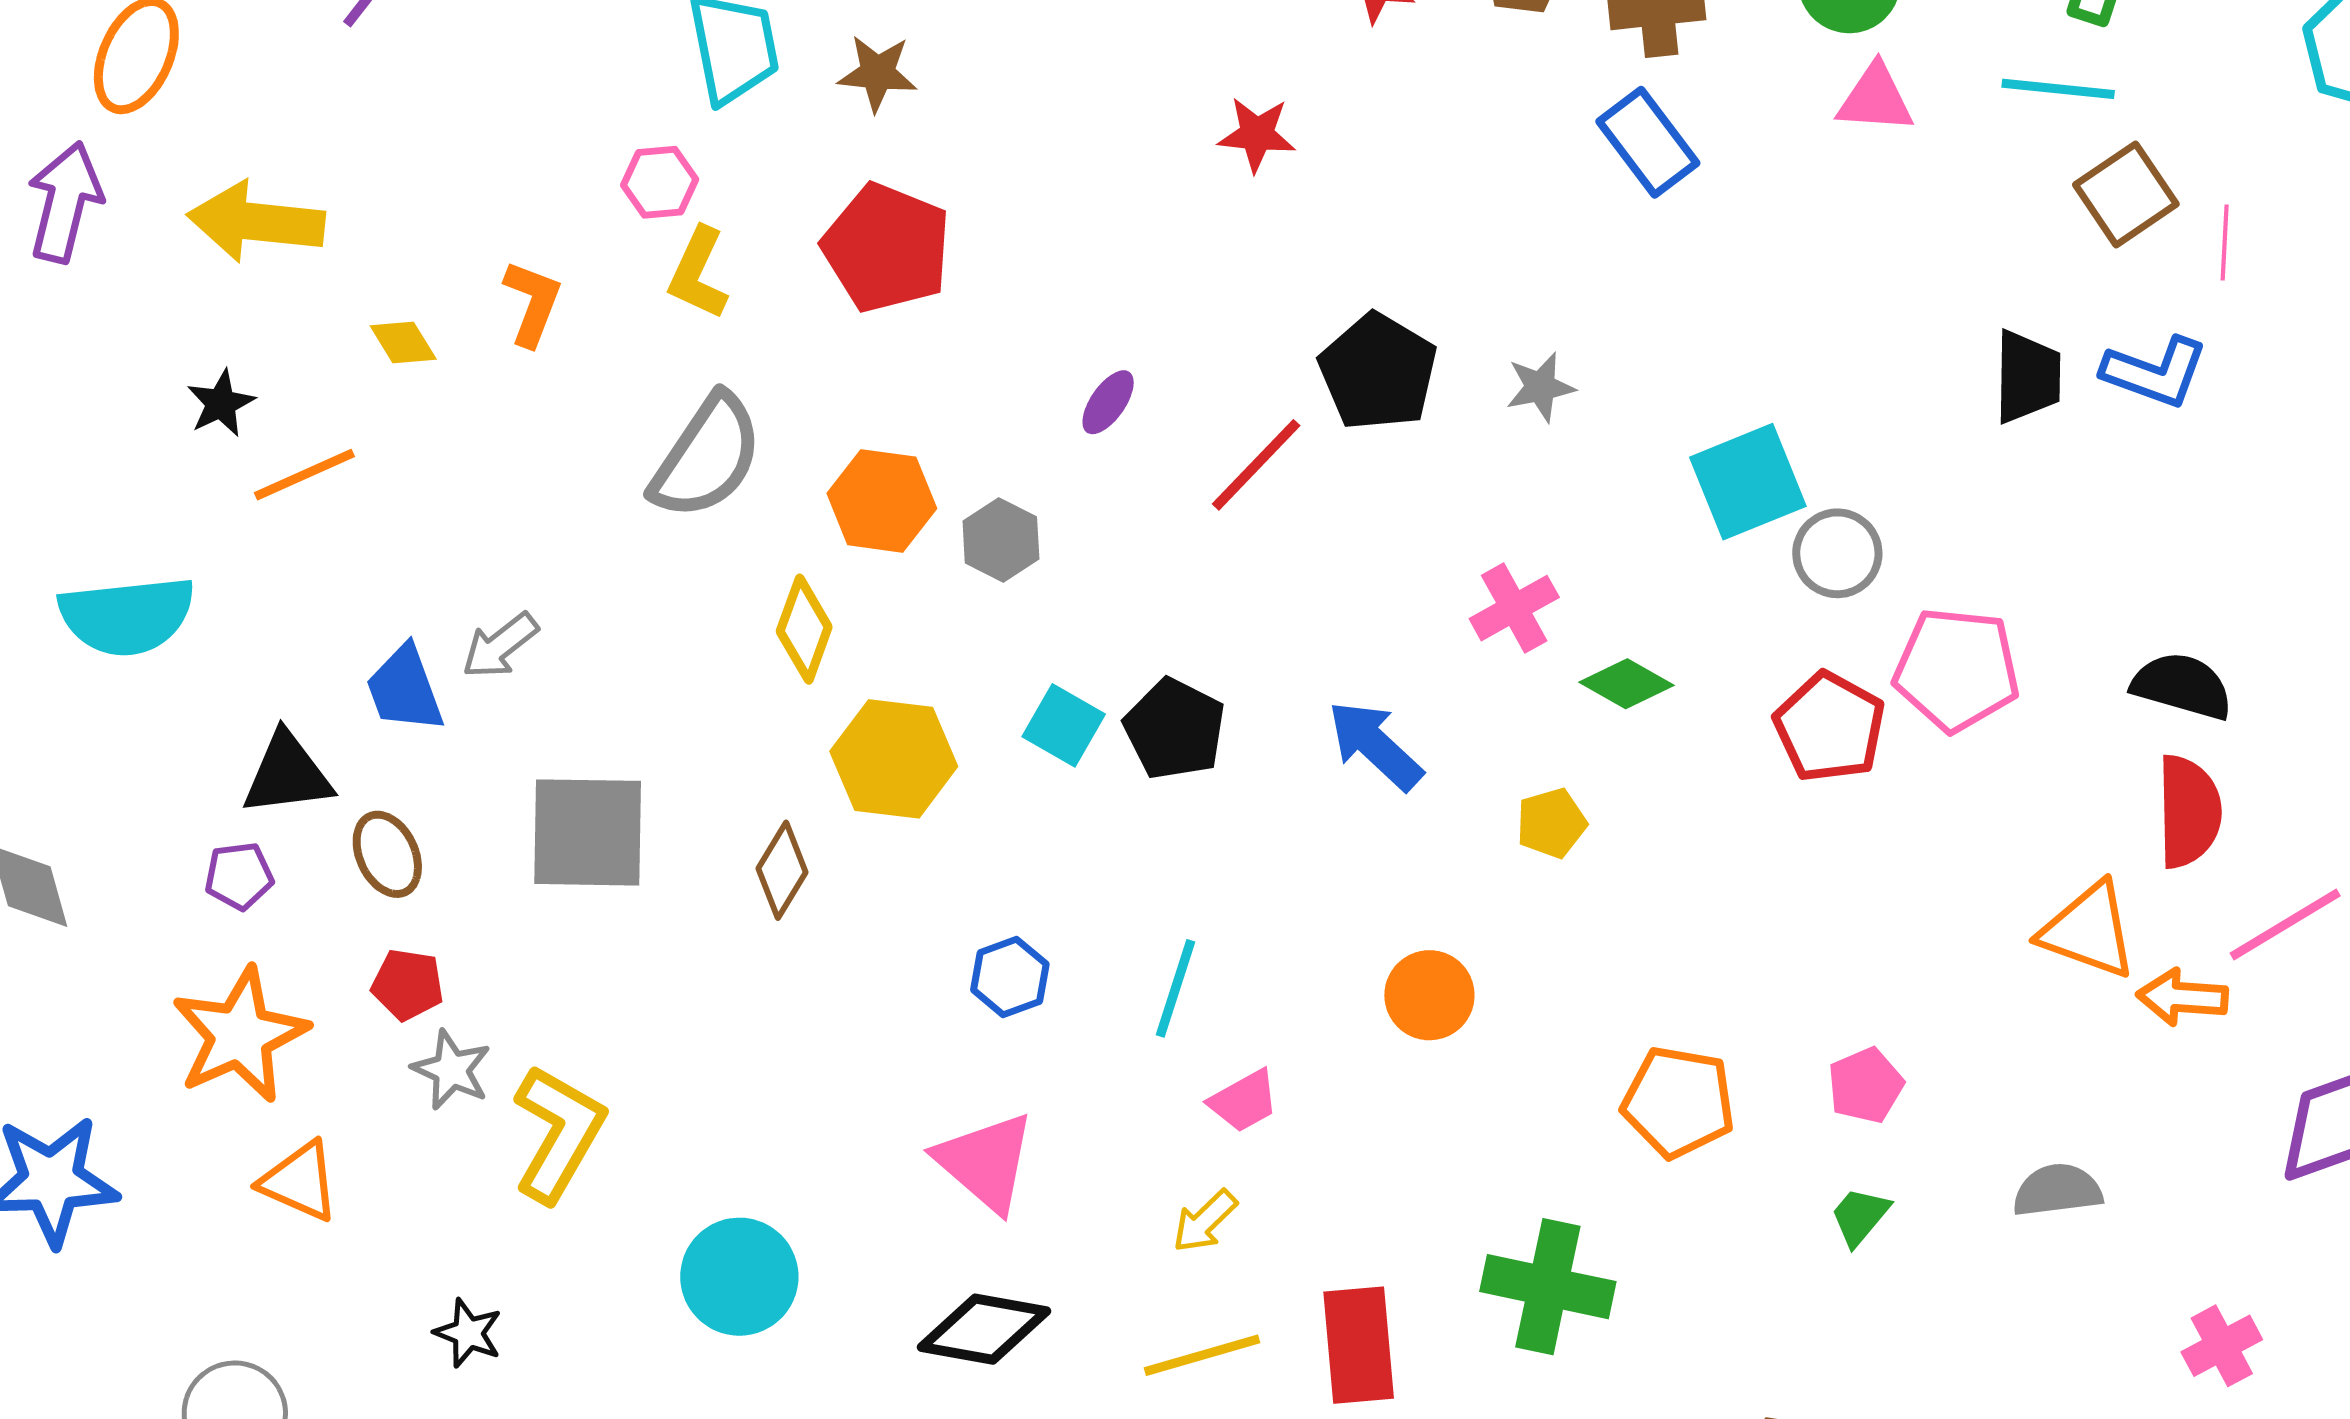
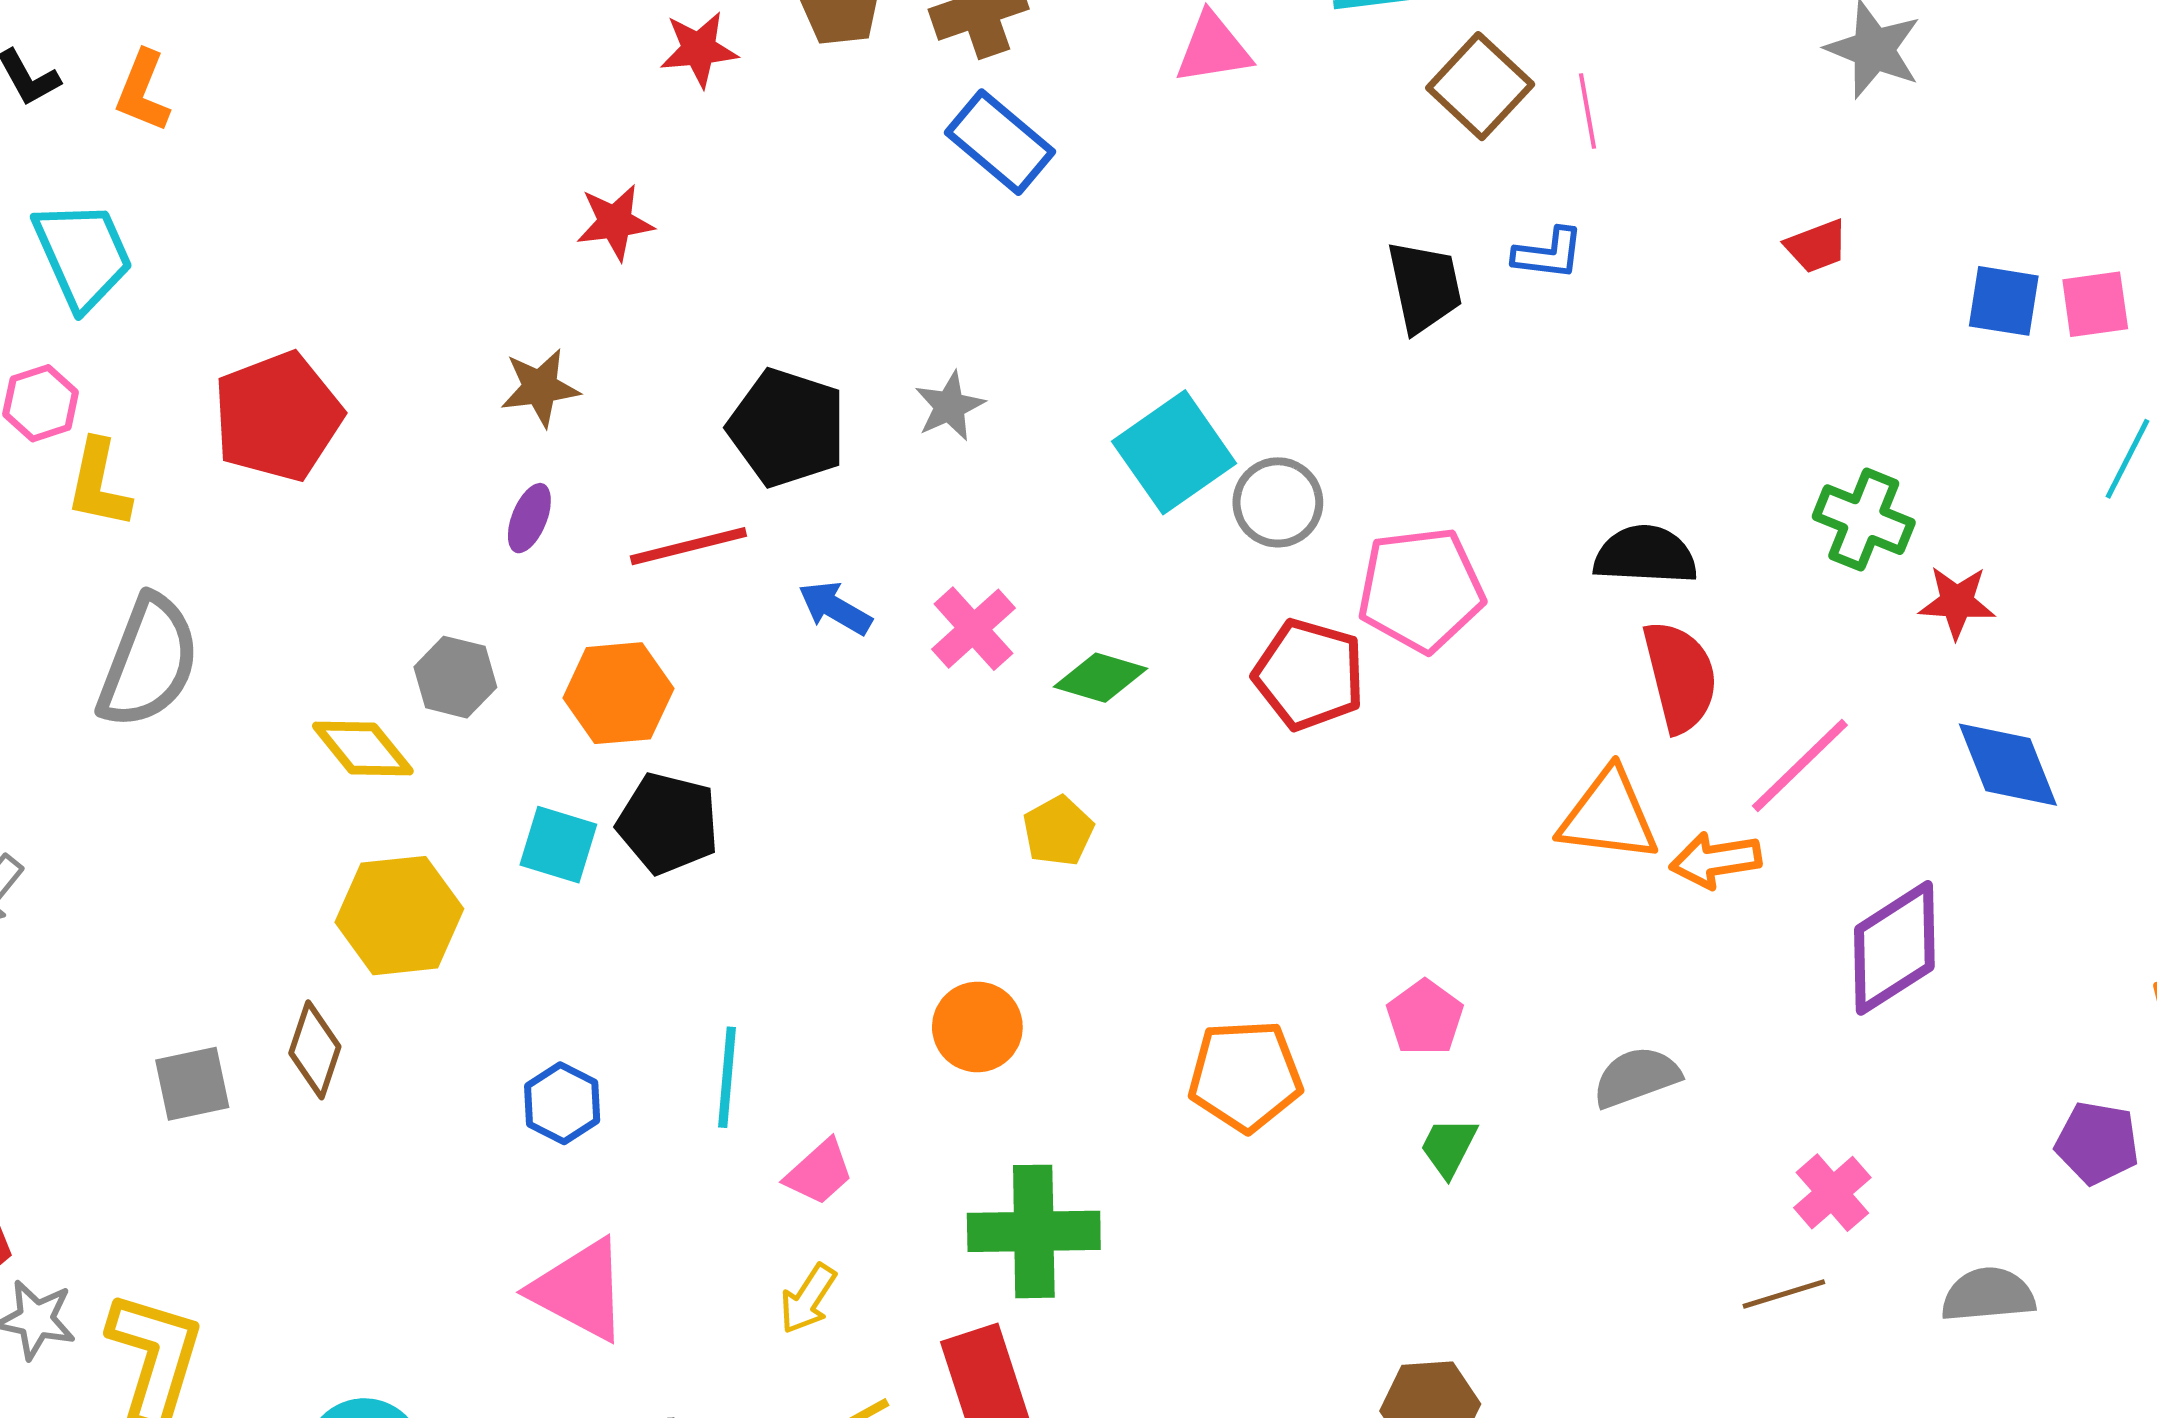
brown star: (877, 73) -> (540, 388), moved
red pentagon: (887, 248) -> (278, 416), turned -30
blue L-shape: (2155, 372) -> (1548, 254), size x0.7
red line: (1256, 465) -> (688, 546), turned 45
orange hexagon: (882, 501) -> (618, 693), moved
yellow diamond: (804, 629) -> (363, 749), moved, turned -46
blue arrow: (1375, 745) -> (835, 608), moved, size x0.7
gray square: (588, 832) -> (192, 1084), moved, size x0.6
green cross: (1548, 1287) -> (1034, 1231), moved

